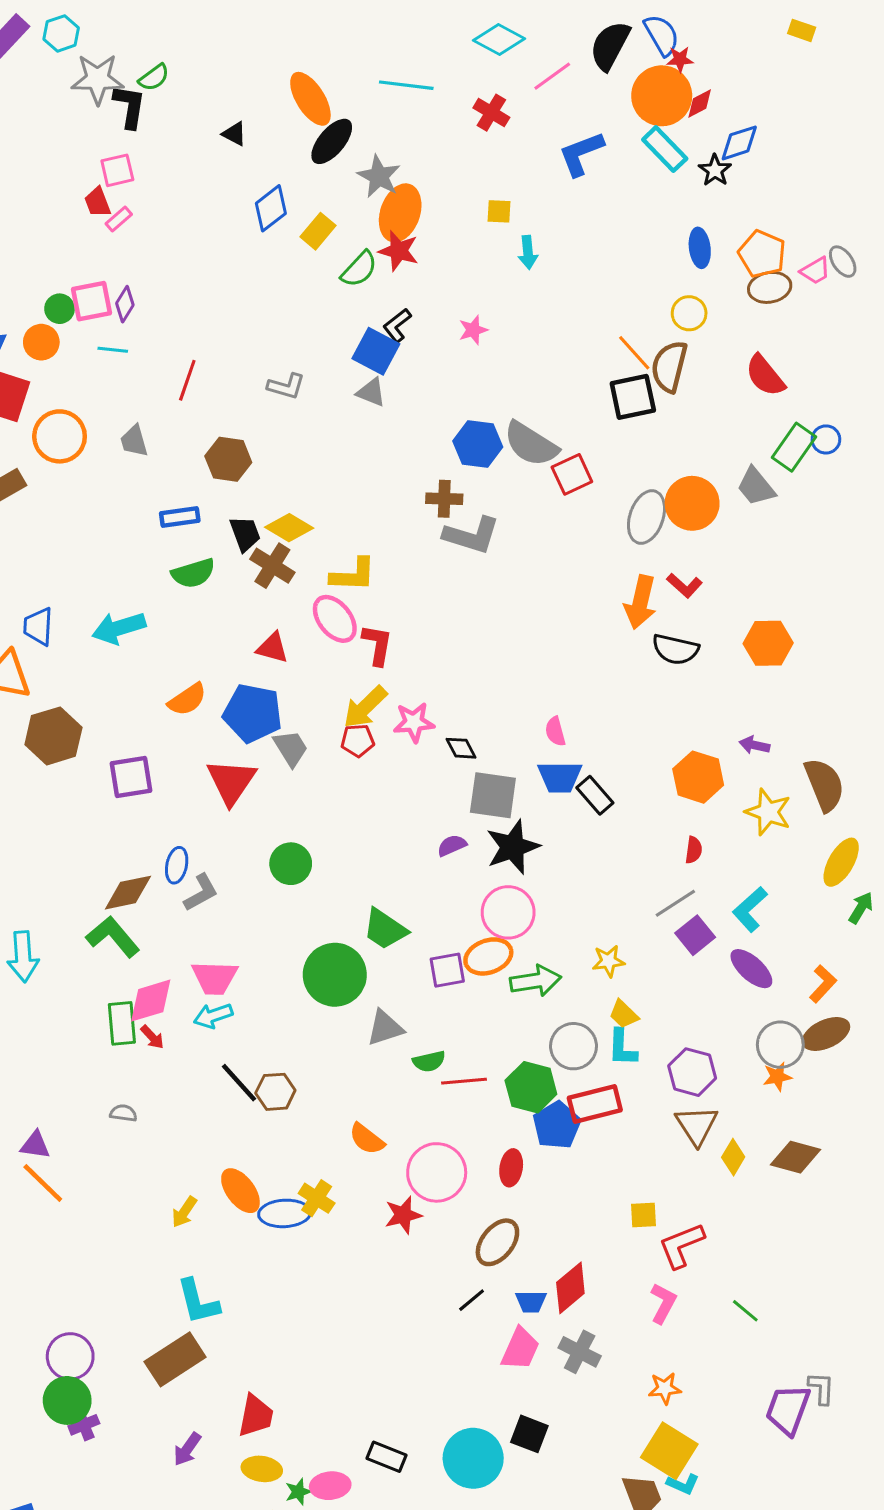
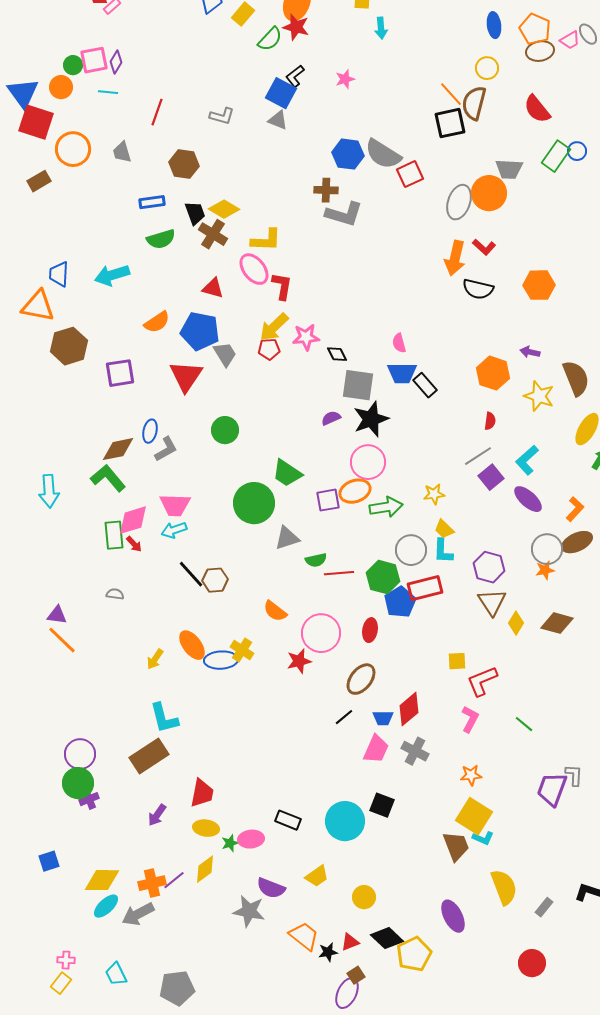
gray trapezoid: (756, 487) -> (509, 169), moved, turned -48

